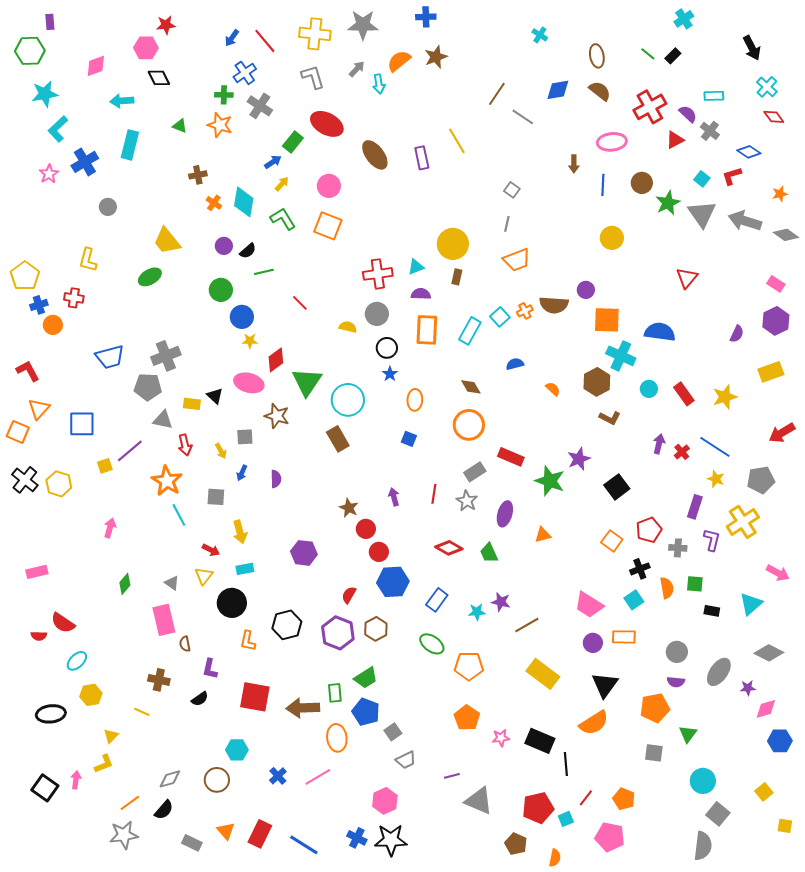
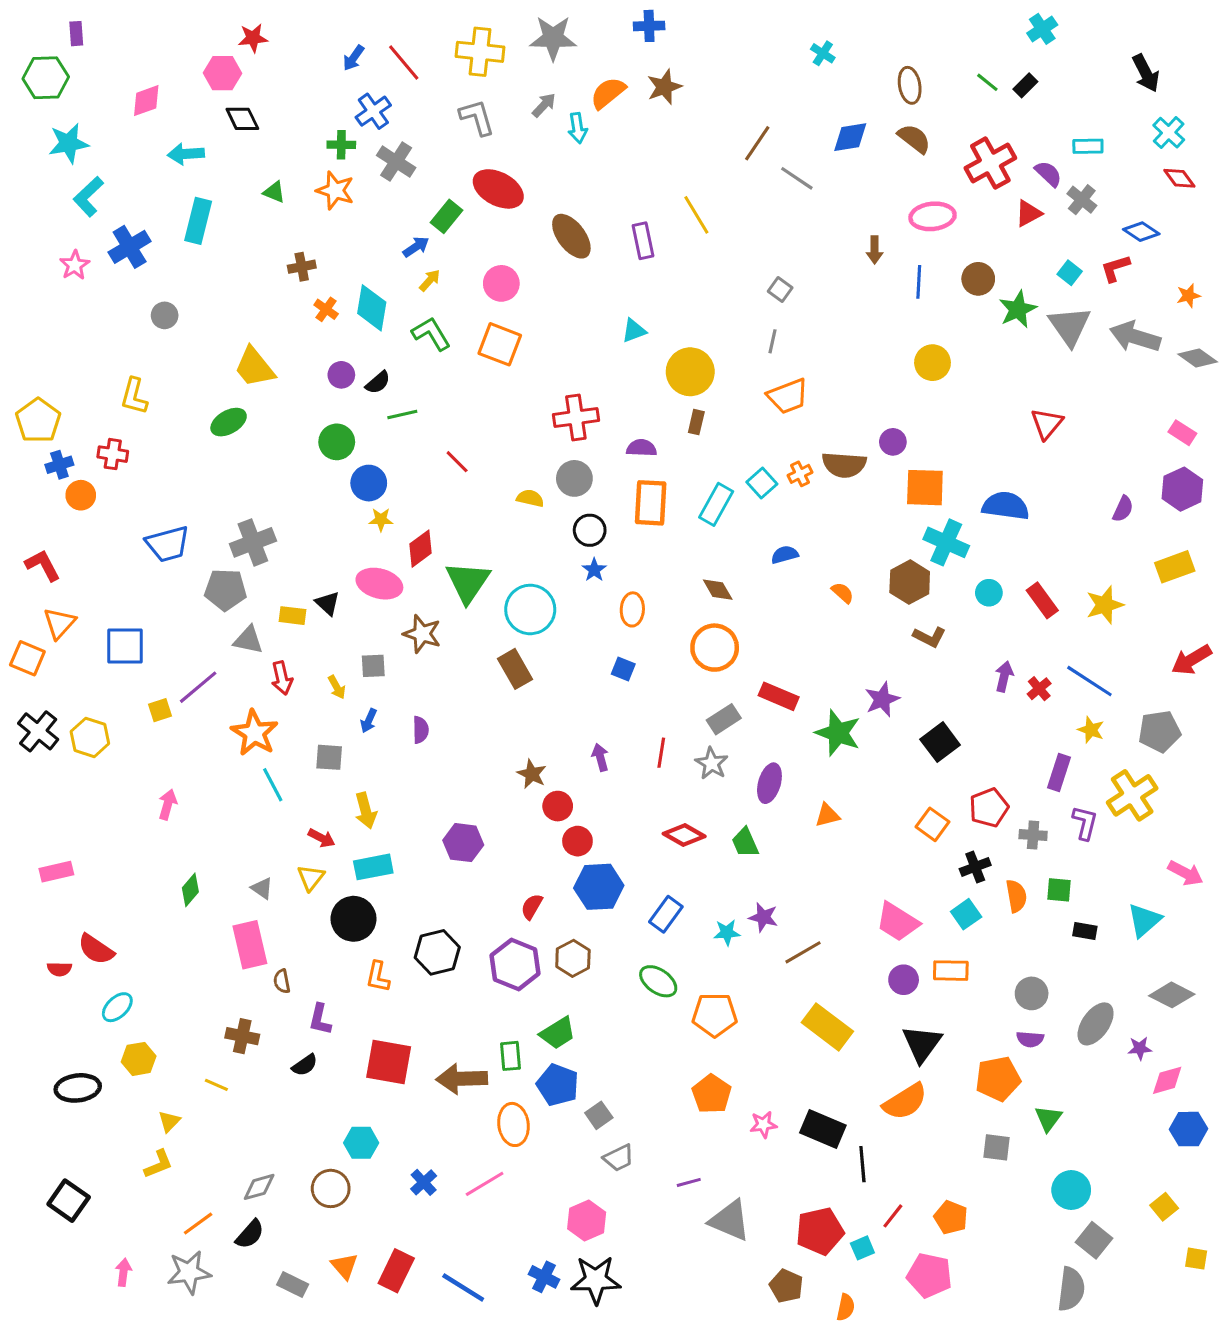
cyan triangle: (416, 267) -> (634, 331), moved
cyan rectangle: (245, 569) -> (373, 867), size x1.4
pink arrow: (76, 780) -> (123, 1272), moved

